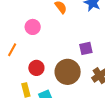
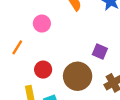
purple square: (86, 48) -> (100, 52), turned 32

